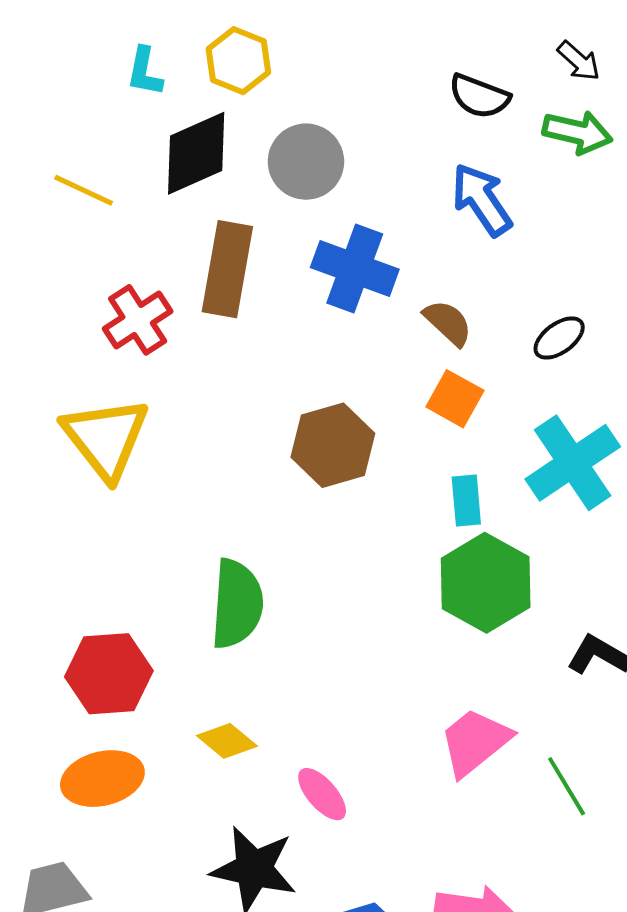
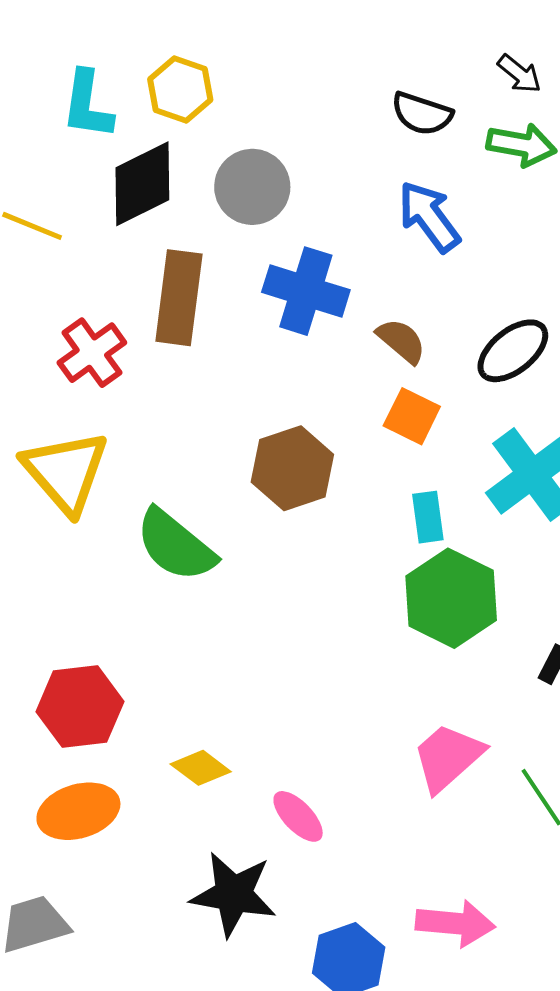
cyan L-shape: (145, 72) -> (87, 105), size x1.4
black ellipse: (559, 338) -> (513, 351), size x1.4
green semicircle: (237, 604) -> (175, 545), moved, turned 128

